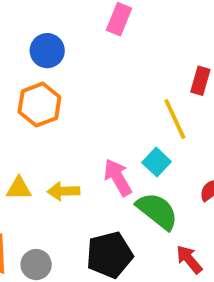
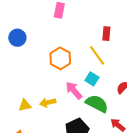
blue circle: (47, 51) -> (17, 38), moved
orange hexagon: (39, 105) -> (60, 58), moved

